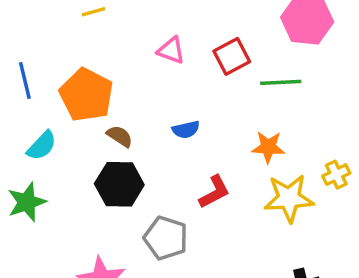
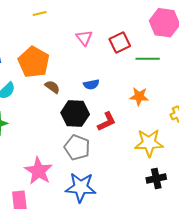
pink triangle: (171, 50) -> (84, 38), turned 30
black hexagon: (119, 184) -> (75, 114), moved
yellow star: (289, 198) -> (149, 143), moved

